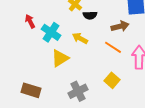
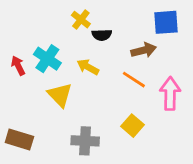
red arrow: (30, 21) -> (18, 66), moved
yellow triangle: (60, 58) -> (60, 95), turned -42
gray cross: (78, 91) -> (85, 141), turned 30

